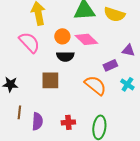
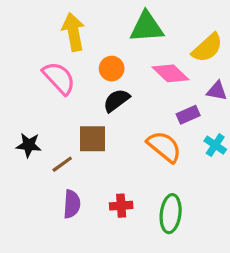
yellow semicircle: (114, 14) -> (207, 48), moved, turned -60
pink diamond: (86, 39) -> (171, 73), moved
black semicircle: (65, 56) -> (116, 100), turned 144
brown line: (19, 112) -> (62, 164), moved, turned 48

